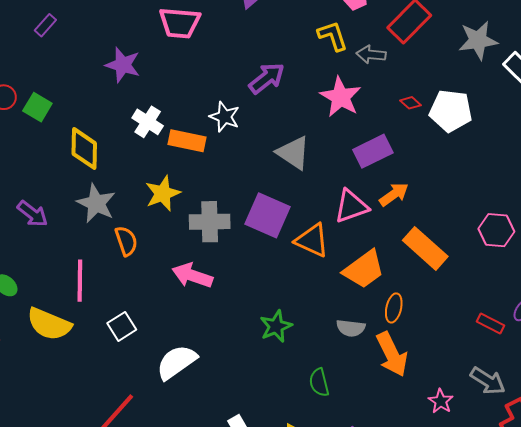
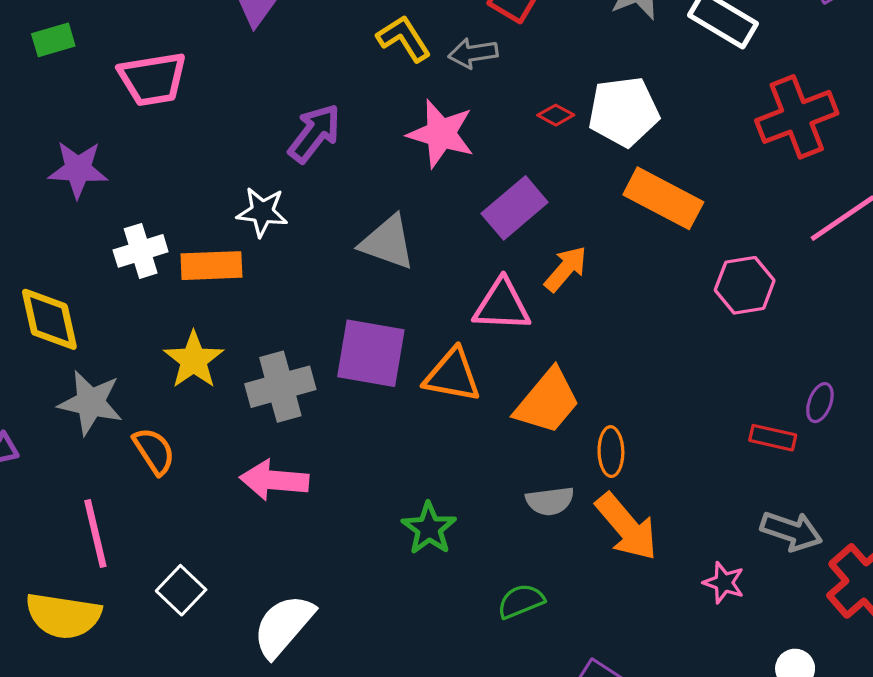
white cross: (148, 122) -> (141, 251), turned -36
pink triangle: (351, 206) -> (502, 305), turned 36
orange rectangle: (425, 248) -> (663, 198), moved
green semicircle: (319, 382) -> (521, 601), turned 96

